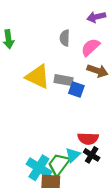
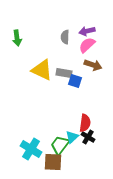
purple arrow: (96, 17) -> (87, 31), moved
red semicircle: (88, 139) -> (85, 123), turned -84
cyan cross: (39, 168) -> (31, 149), moved

